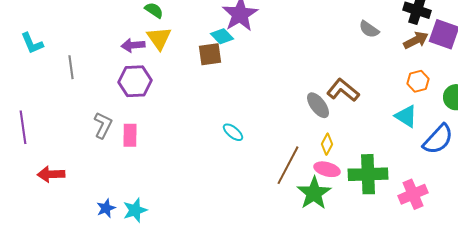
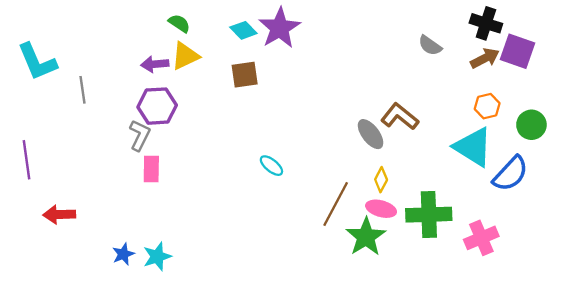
cyan diamond: (222, 36) -> (243, 30), moved
yellow triangle: (159, 38) -> (185, 56), turned 40
cyan L-shape: (32, 43) -> (37, 62), size x1.5
cyan triangle: (406, 116) -> (473, 147), size x1.5
gray L-shape: (103, 125) -> (140, 135), moved

